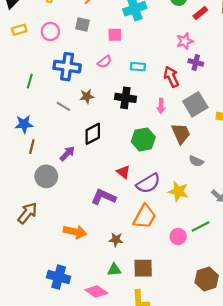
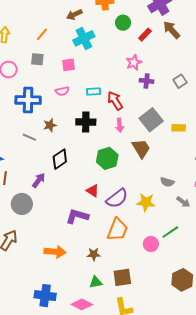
pink semicircle: (105, 62) -> (62, 91), turned 32
red arrow: (171, 77) -> (115, 101), moved
gray semicircle: (196, 161) -> (167, 182), moved

